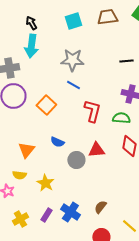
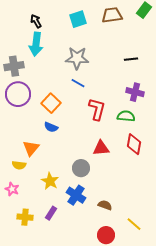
blue semicircle: (57, 142) -> (51, 127), moved
gray circle: (76, 160) -> (81, 168), moved
yellow semicircle: (19, 175) -> (19, 165), moved
brown semicircle: (100, 207) -> (105, 205), turned 72
blue cross: (70, 212) -> (76, 195), moved
yellow cross: (20, 219) -> (25, 217), turned 35

